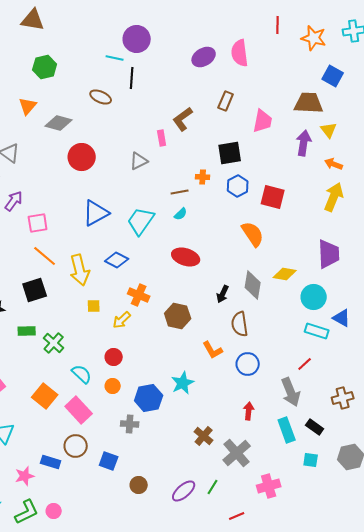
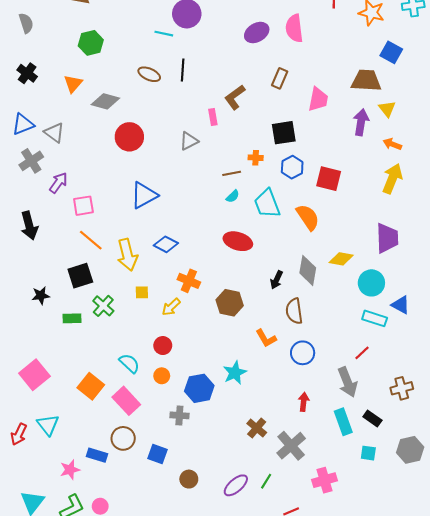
black line: (132, 78) -> (183, 70), moved
cyan trapezoid: (141, 221) -> (267, 204), moved, turned -56
green cross: (54, 343) -> (103, 306), moved

